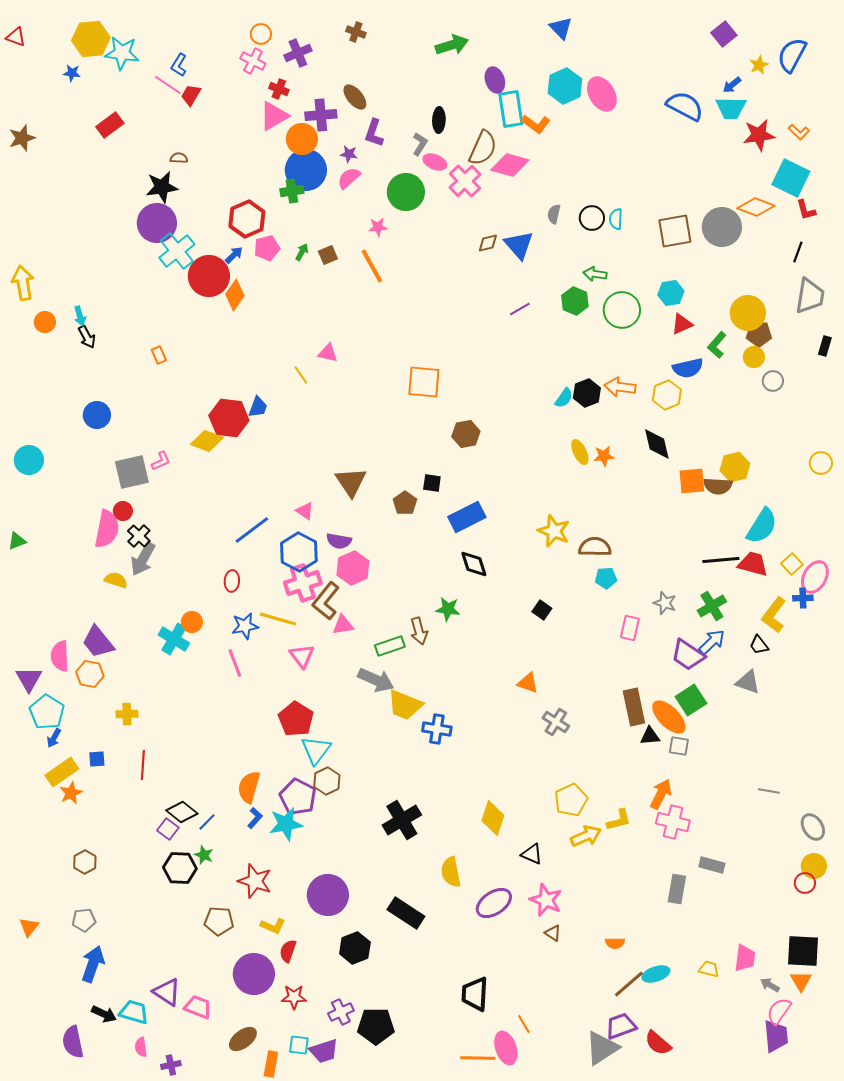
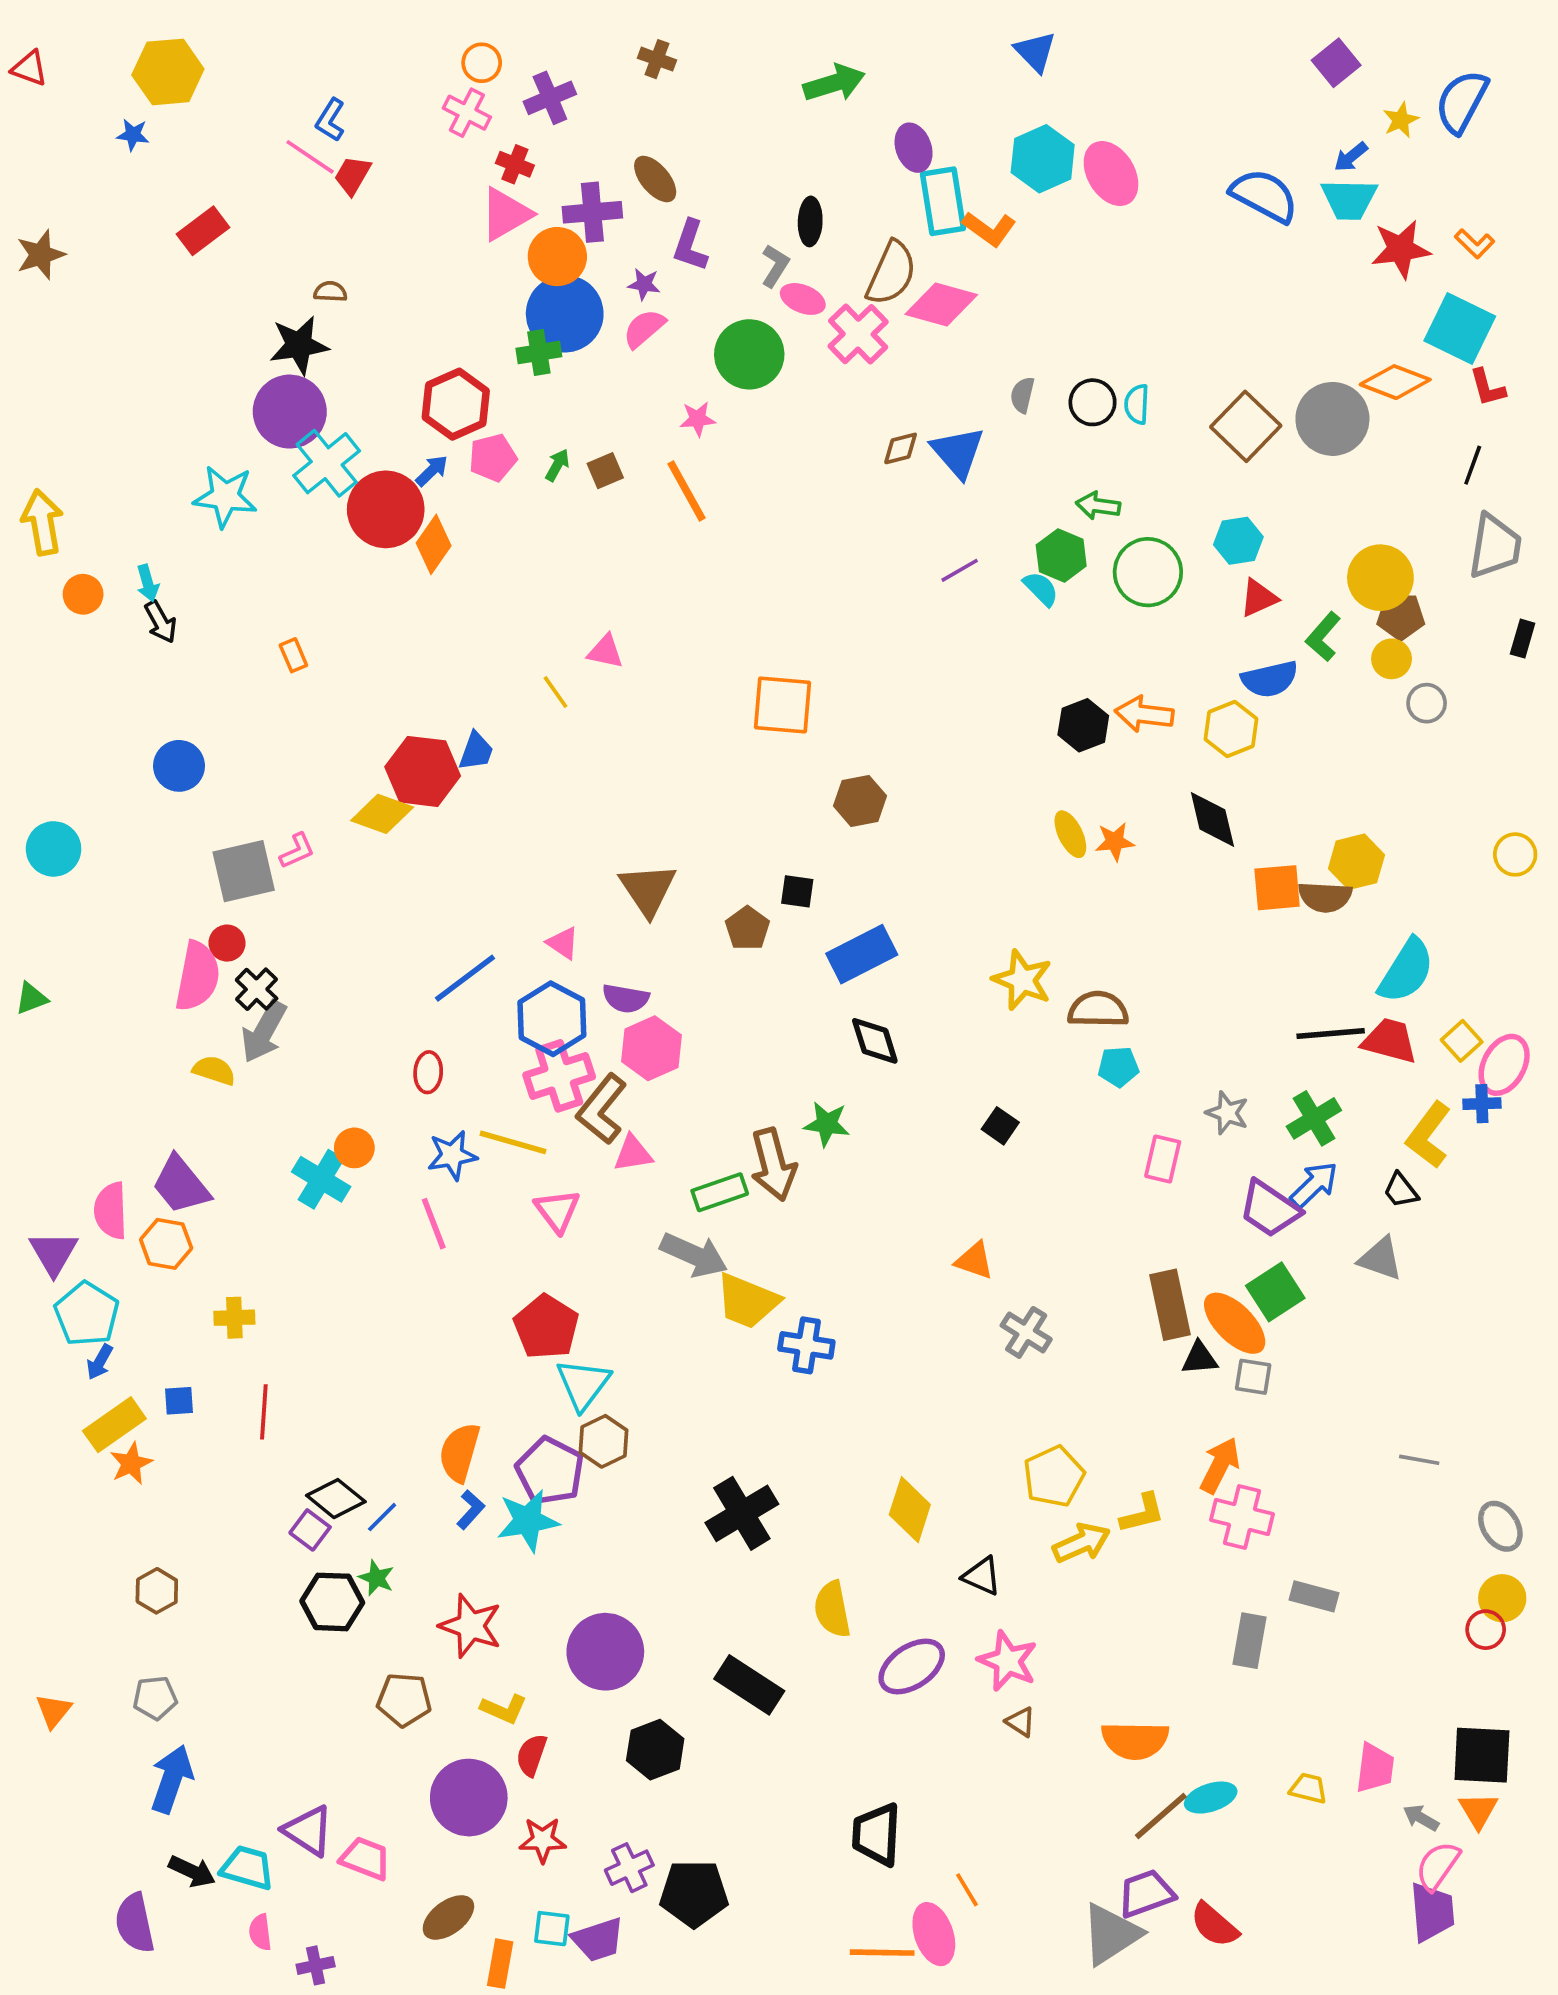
cyan star: (122, 53) -> (225, 496), moved
brown square: (675, 231) -> (1246, 426), turned -36
cyan semicircle: (564, 398) -> (1041, 589), moved, turned -80
brown arrow: (419, 631) -> (773, 1165), size x1.4
orange semicircle: (615, 943) -> (1135, 1740), size x1.8

